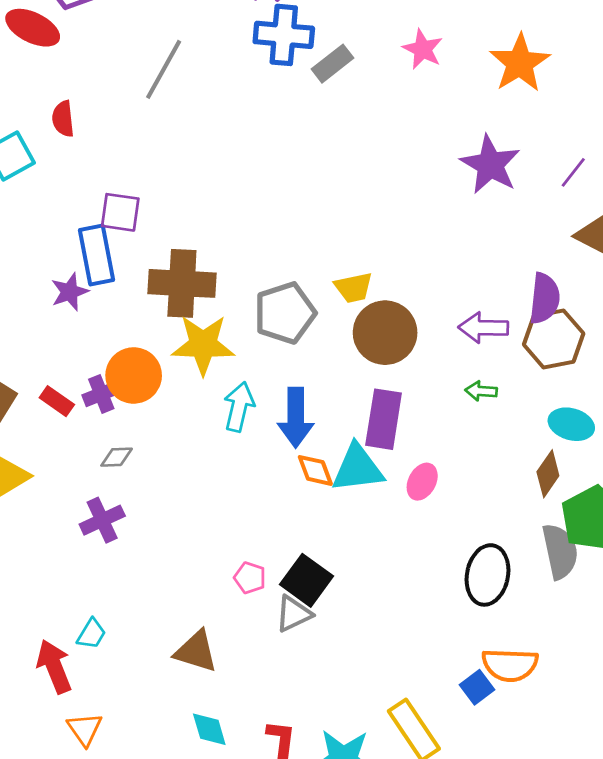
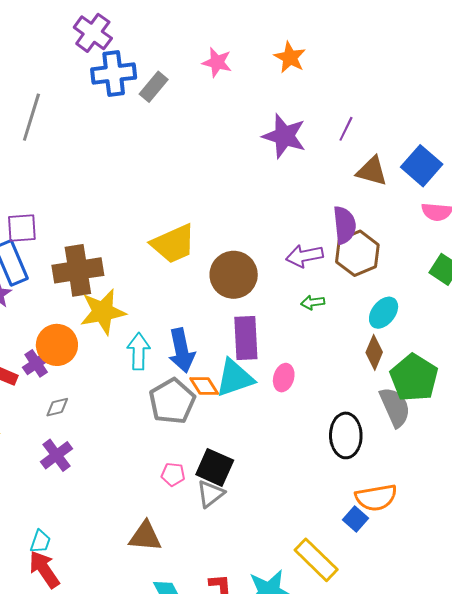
orange star: (520, 63) -> (290, 57), size x0.7
yellow trapezoid: (354, 287) -> (173, 244), moved, size x1.6
gray pentagon: (285, 313) -> (172, 401), moved
cyan ellipse: (571, 424) -> (384, 313), turned -56
cyan trapezoid: (91, 634) -> (40, 542), moved

